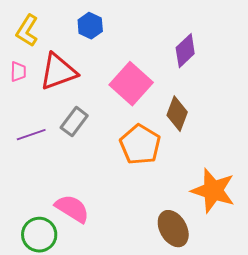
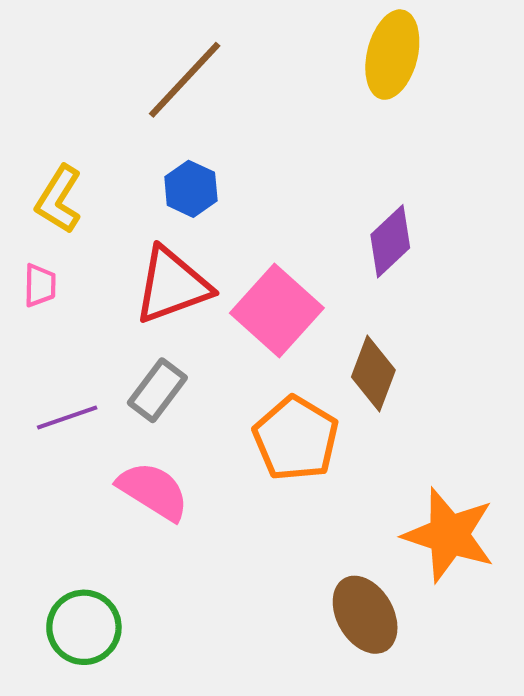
red triangle: (58, 72) -> (172, 285), moved
pink semicircle: (72, 209) -> (153, 491), moved

